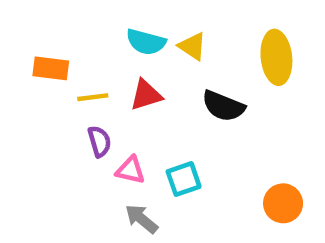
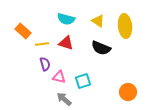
yellow triangle: (192, 46) -> (98, 21), moved
orange rectangle: (51, 68) -> (23, 31), turned 35
red triangle: (146, 95) -> (66, 43), turned 35

